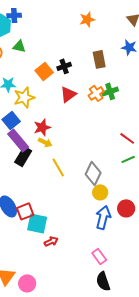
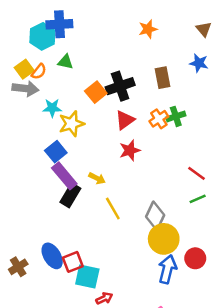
blue cross: (14, 15) -> (59, 24), size x1.5
black cross: (64, 66) -> (120, 86), size x1.6
red star: (42, 127) -> (130, 150), moved
yellow circle: (100, 192) -> (164, 239), size x1.6

